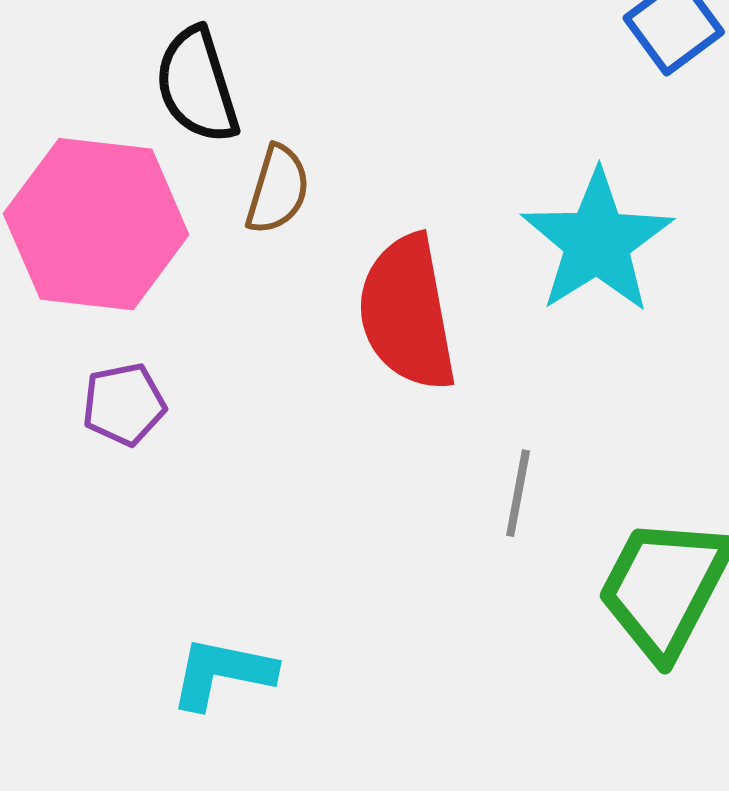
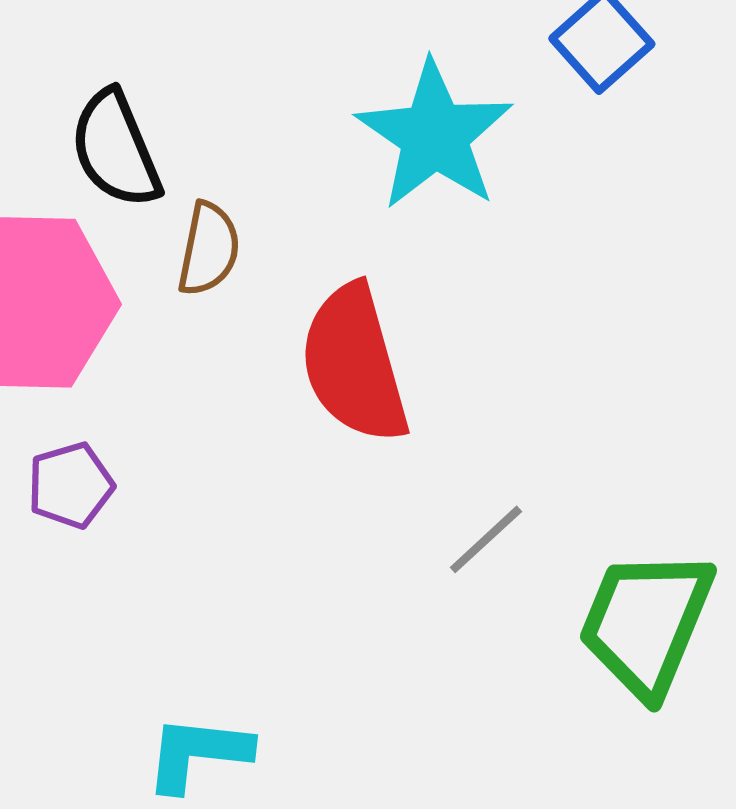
cyan star: (597, 242) -> (435, 135), moved
gray line: (518, 493) -> (486, 539), turned 42

